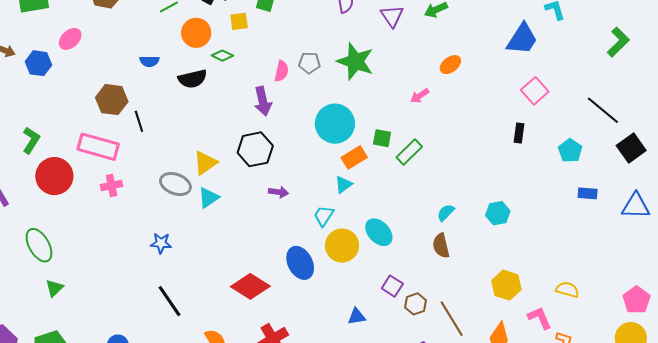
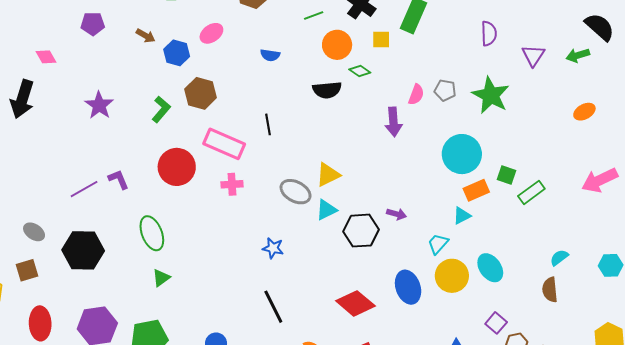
blue semicircle: (149, 61) -> (270, 55), moved
pink arrow: (420, 96) -> (600, 180), moved, size x1.8
brown hexagon: (112, 100) -> (201, 93), moved
green L-shape: (31, 140) -> (161, 109), moved
black hexagon: (255, 149) -> (361, 231), moved

